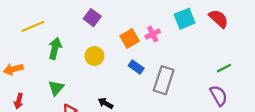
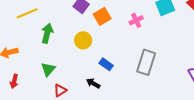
orange square: (130, 38) -> (102, 16), moved
blue rectangle: (136, 67) -> (106, 64), moved

